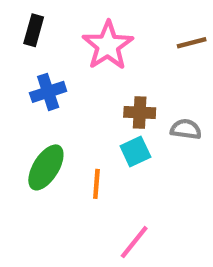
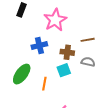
brown line: (192, 43) -> (88, 40), moved
blue cross: (48, 92) -> (39, 46), moved

